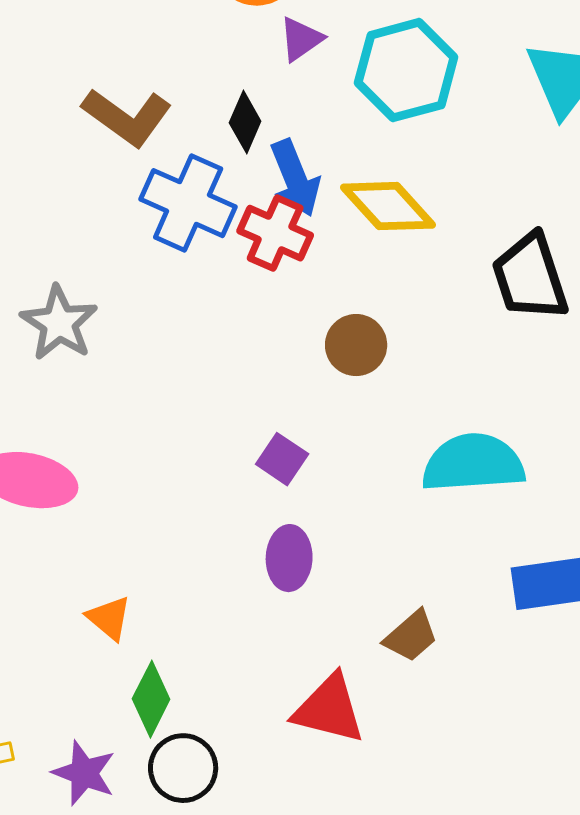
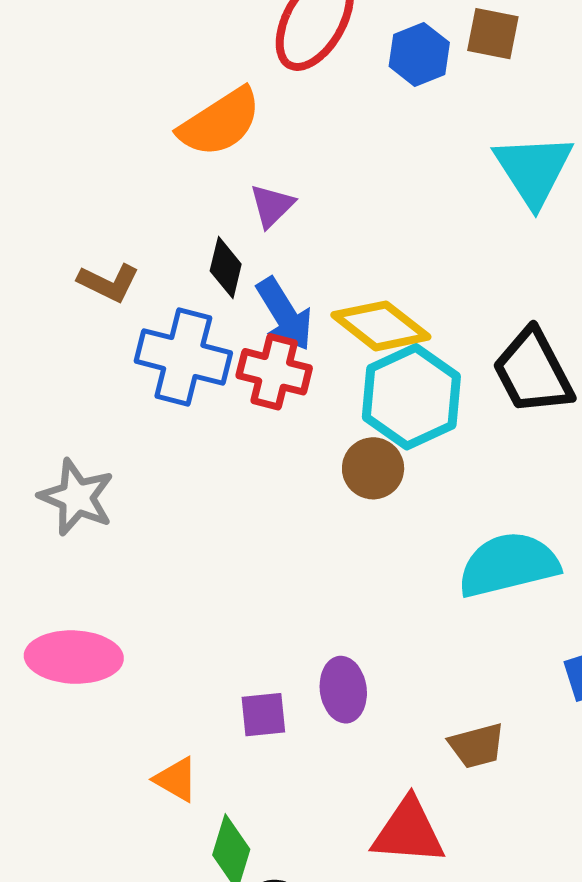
purple triangle: (301, 39) -> (272, 206), moved
cyan hexagon: (406, 70) -> (411, 397), moved
brown L-shape: (127, 117) -> (109, 283), size x0.7
purple square: (282, 459) -> (263, 715), moved, turned -30
brown trapezoid: (411, 636) -> (477, 746), turned 36

